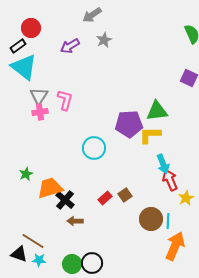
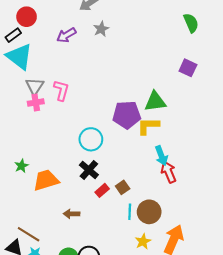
yellow star: (186, 198) -> (143, 241), moved
black cross: (65, 200) -> (89, 170), moved
cyan line: (168, 221) -> (130, 212), moved

